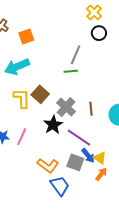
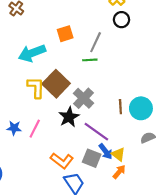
orange square: (26, 36) -> (65, 34), moved
brown square: (40, 94) -> (56, 84), size x1.4
brown line: (91, 109) -> (120, 107), moved

